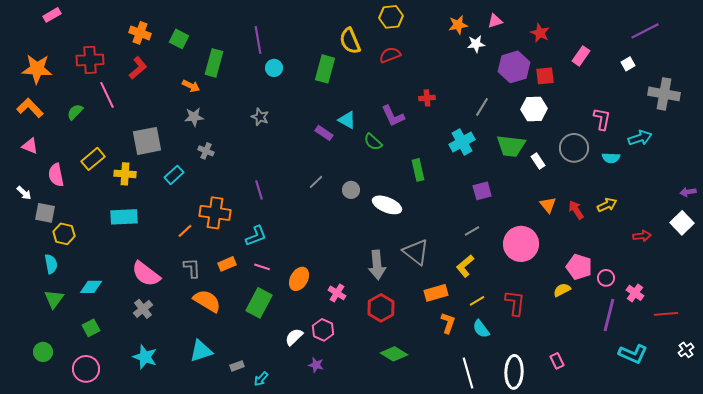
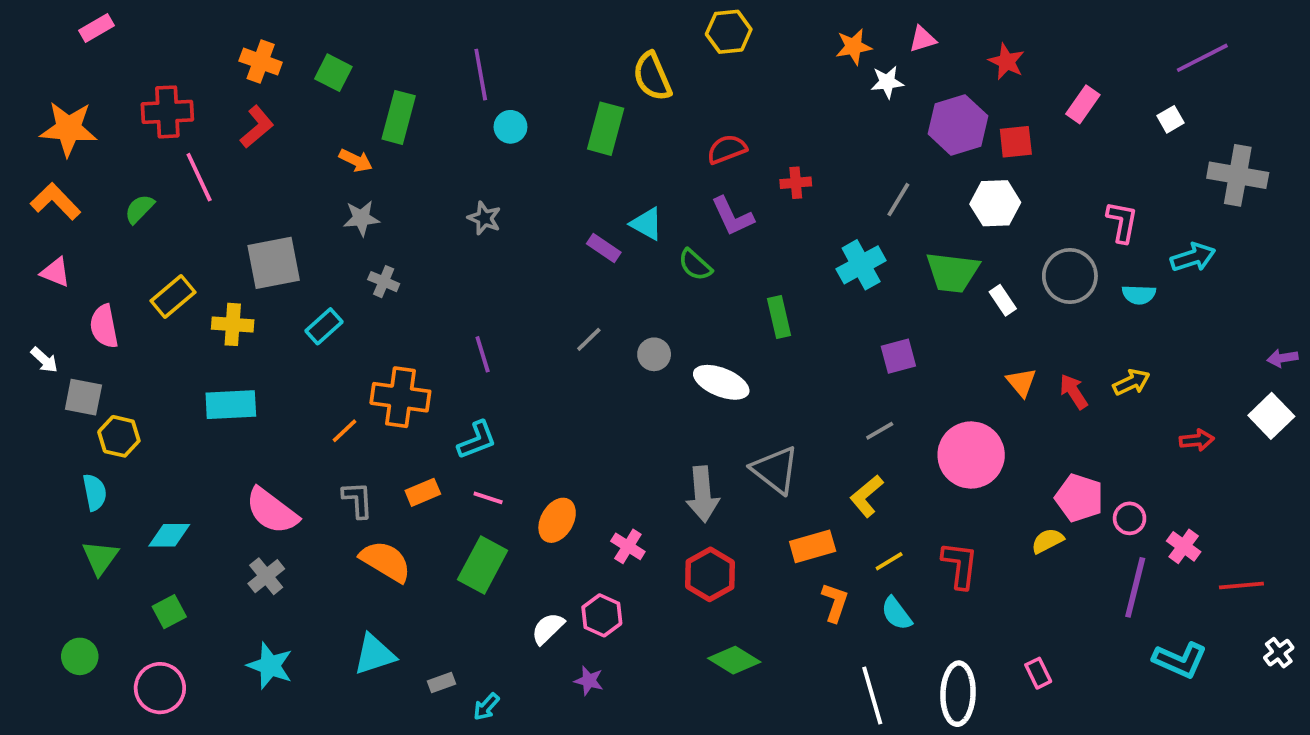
red semicircle: (390, 55) -> (727, 149), moved

